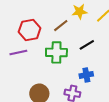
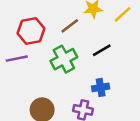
green cross: (56, 52) -> (64, 59), turned -30

